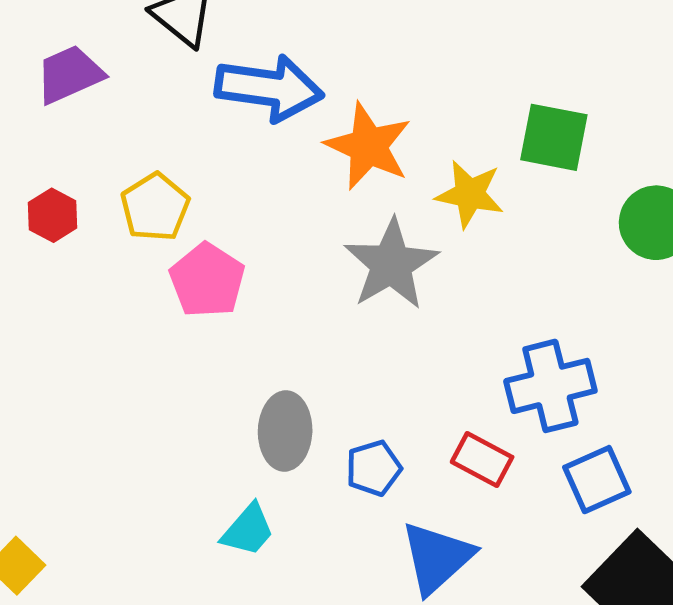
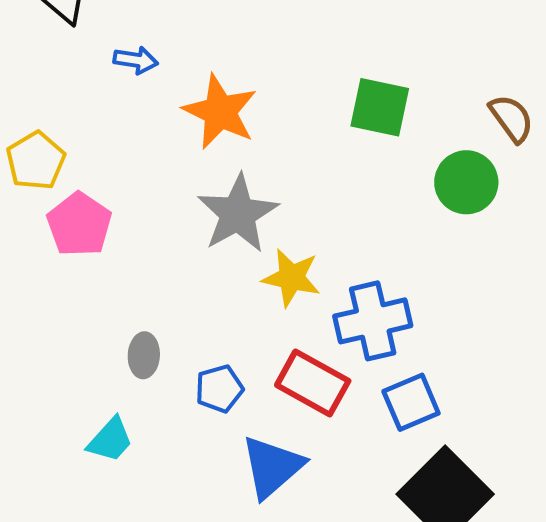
blue arrow: (269, 88) -> (136, 60), size x0.5
yellow star: (470, 194) -> (291, 278), moved
gray ellipse: (285, 431) -> (144, 355), size x0.7
red rectangle: (482, 460) -> (313, 383), size x1.4

